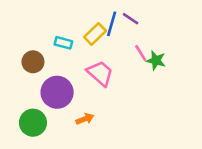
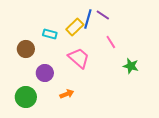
green star: (156, 61) -> (131, 66), moved
purple circle: (57, 92) -> (45, 73), size x0.7

